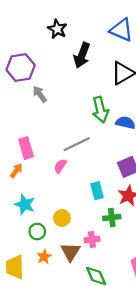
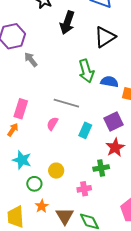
gray line: (77, 144) -> (66, 103), turned 45
pink rectangle: (26, 148) -> (21, 109), turned 36
cyan rectangle: (97, 191) -> (85, 130), moved, turned 42
brown triangle: (70, 252) -> (65, 216), moved

